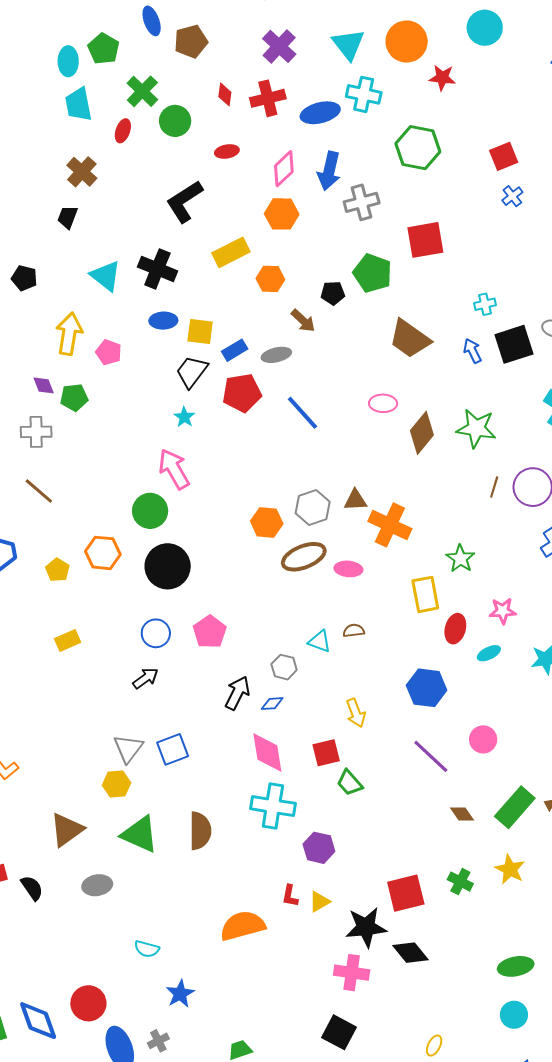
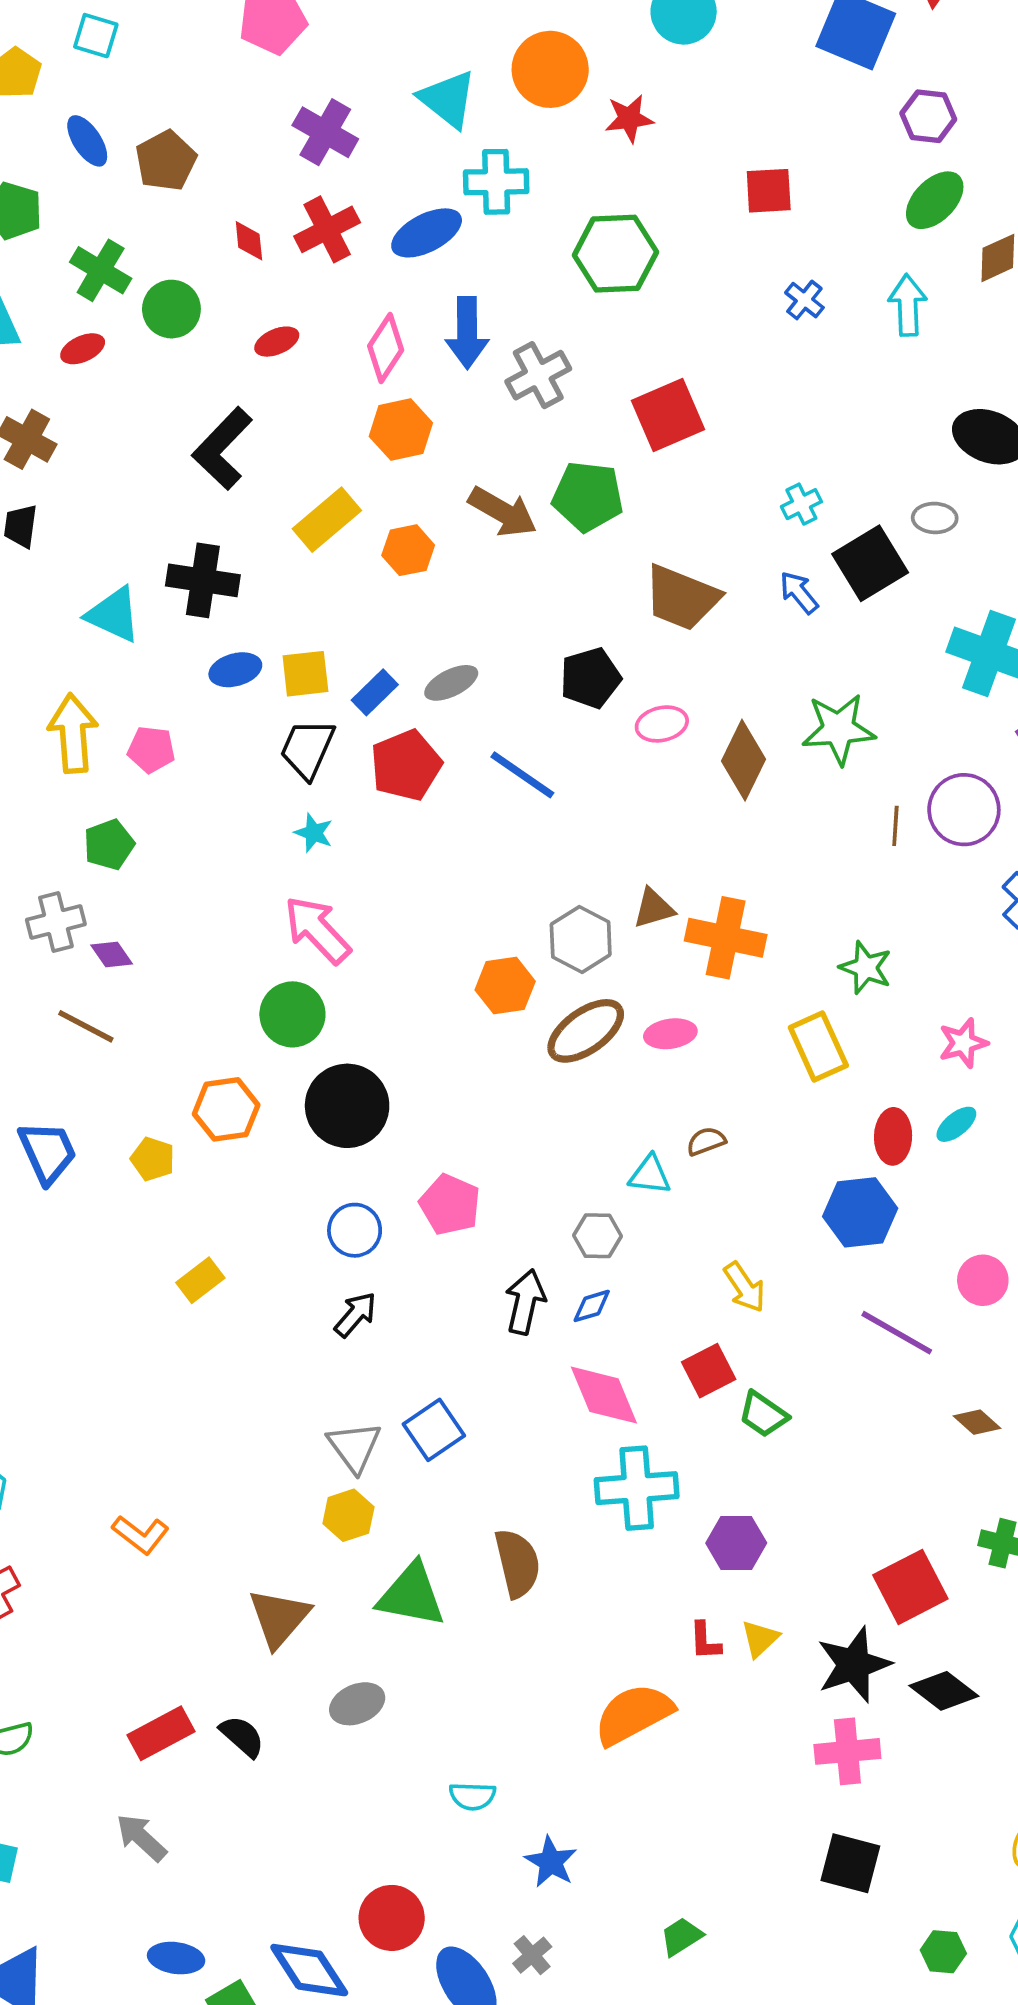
red ellipse: (123, 131) -> (83, 349), turned 60
red square: (504, 156) -> (769, 191), moved, turned 32
black pentagon: (333, 293) -> (590, 678), moved, size x1.4
brown arrow: (303, 321) -> (503, 512), moved, size x1.4
purple diamond: (44, 385) -> (112, 955), moved
red ellipse: (455, 629) -> (893, 1136), moved

